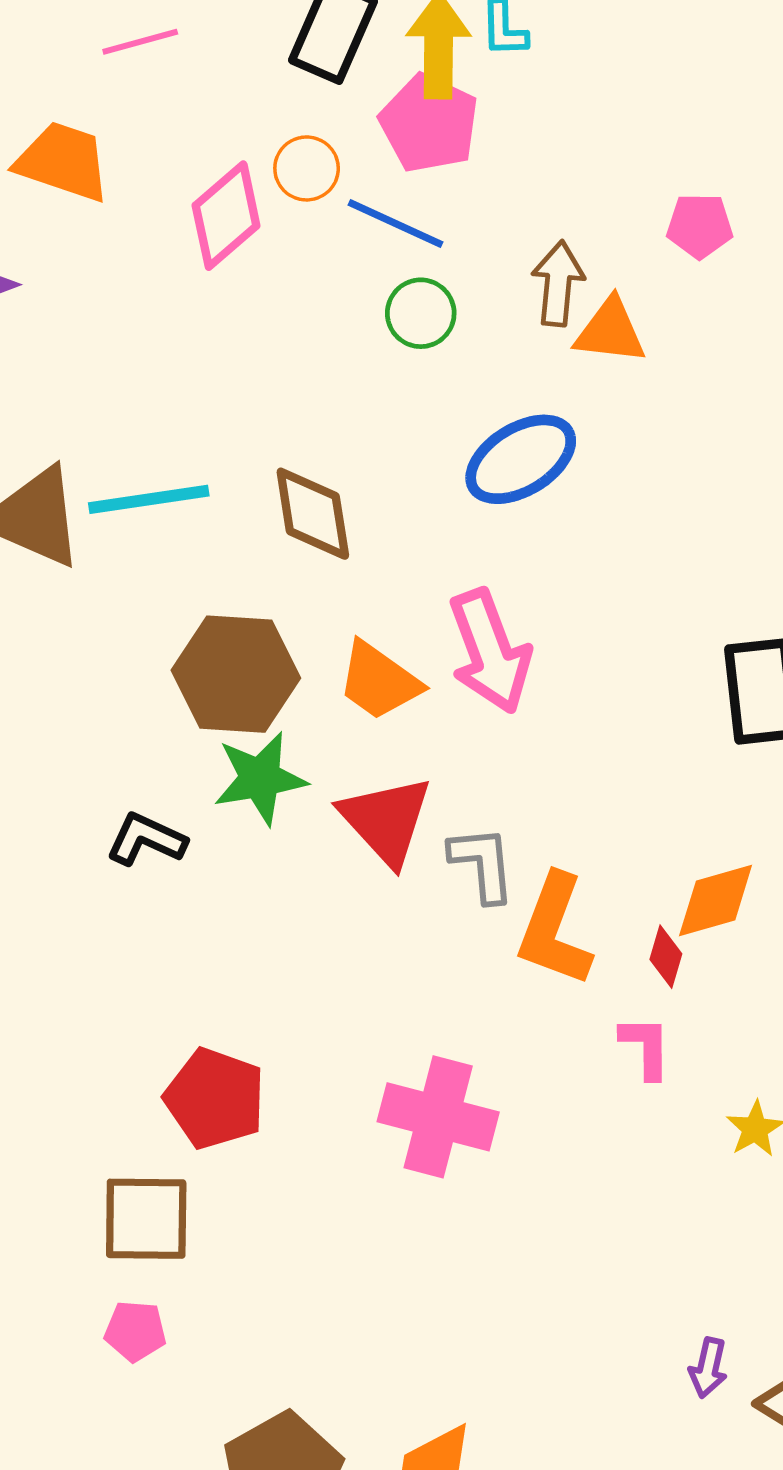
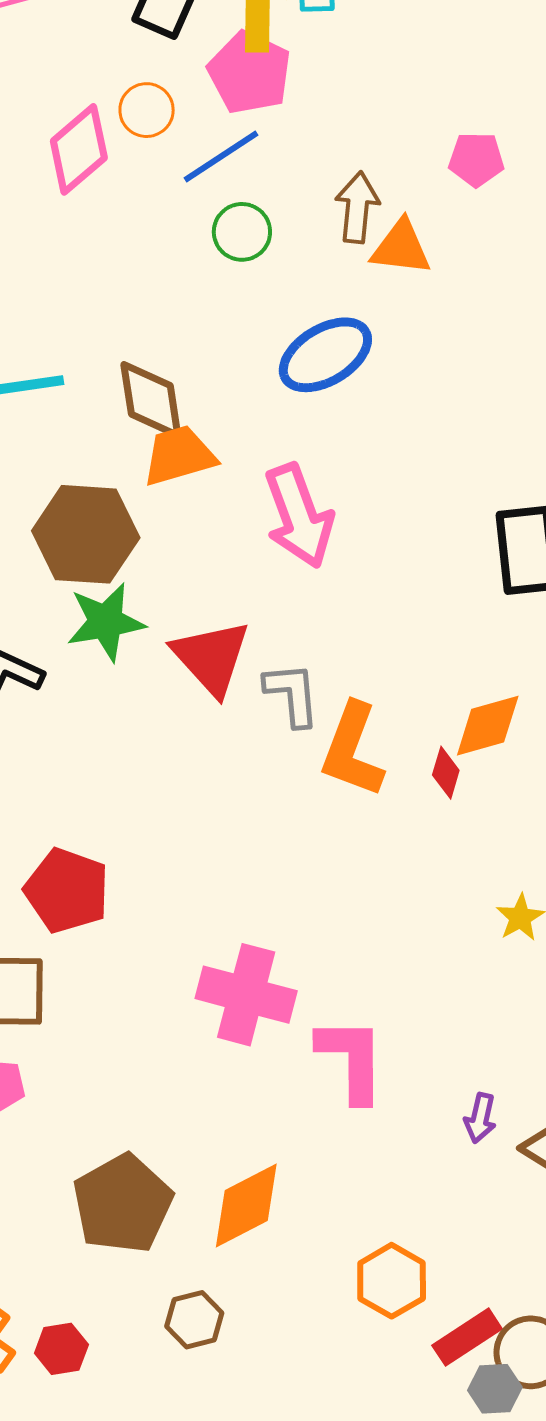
blue line: (396, 223) -> (221, 157), turned -58
orange trapezoid: (379, 681) -> (179, 456), moved, turned 128
pink L-shape: (646, 1047) -> (351, 1059), moved, size x1.6
pink cross: (438, 1117) -> (246, 995), moved

